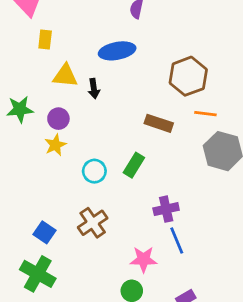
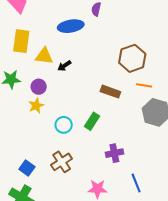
yellow rectangle: (45, 40) -> (21, 41), moved, size x1.6
blue ellipse: (117, 51) -> (71, 26), moved
black arrow: (94, 89) -> (64, 66), turned 64
blue line: (177, 240) -> (136, 183), moved

